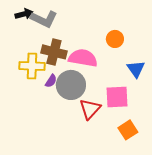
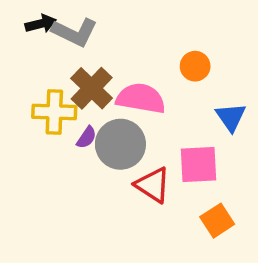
brown cross: (54, 52) -> (92, 88), turned 30
red triangle: (90, 109) -> (153, 185), turned -40

